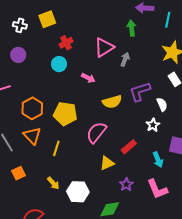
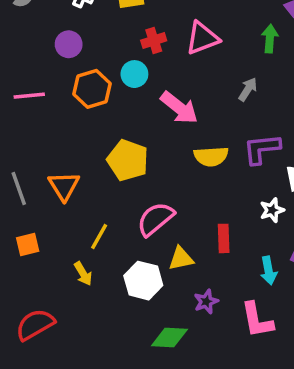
pink triangle: (104, 47) -> (202, 38), moved
pink arrow: (88, 78) -> (179, 108), size x1.6
orange hexagon: (32, 108) -> (92, 89), moved
pink semicircle: (96, 132) -> (156, 219), moved
red rectangle: (129, 147) -> (224, 238), turned -63
yellow line: (56, 148) -> (99, 236), moved
white hexagon: (78, 192) -> (143, 281), moved

